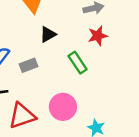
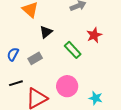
red star: (98, 36) -> (94, 35), moved

